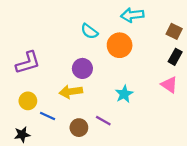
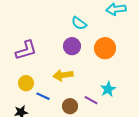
orange circle: (120, 45) -> (105, 48), moved
purple circle: (82, 68) -> (72, 46), moved
cyan star: (124, 94) -> (108, 89), moved

